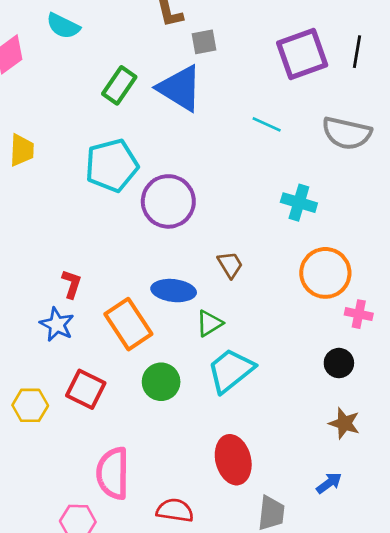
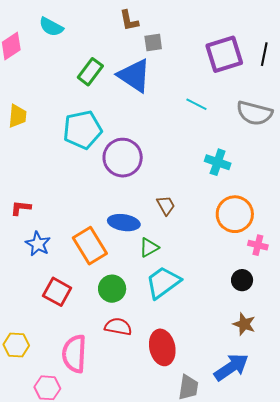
red L-shape: (72, 284) -> (21, 208), moved, turned -105
yellow hexagon: (30, 405) -> (16, 345), moved
blue arrow: (329, 483) -> (231, 367), size x1.8
red semicircle: (175, 510) -> (118, 327), moved

